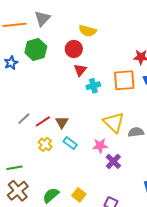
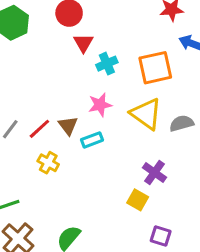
orange square: (124, 80) -> (155, 68), moved
cyan rectangle: (70, 143) -> (92, 140), moved, turned -48
pink star: (100, 146) -> (100, 105), moved
yellow square: (79, 195) -> (138, 200), moved

